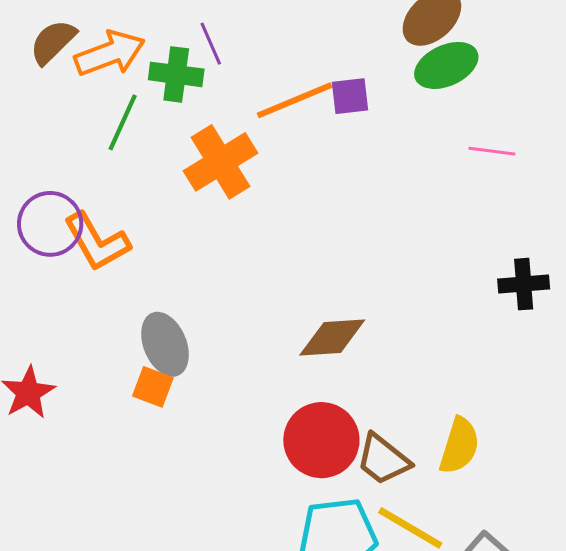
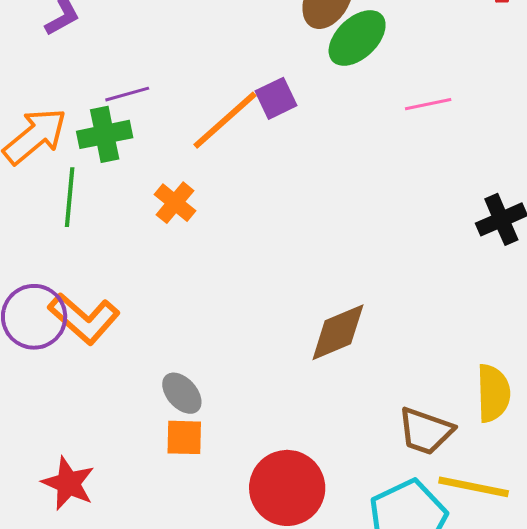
purple line: (211, 44) -> (127, 94), turned -63
orange cross: (221, 162) -> (175, 203), size x0.6
gray ellipse: (165, 344) -> (182, 393), size x0.7
red circle: (321, 440) -> (287, 488), moved

